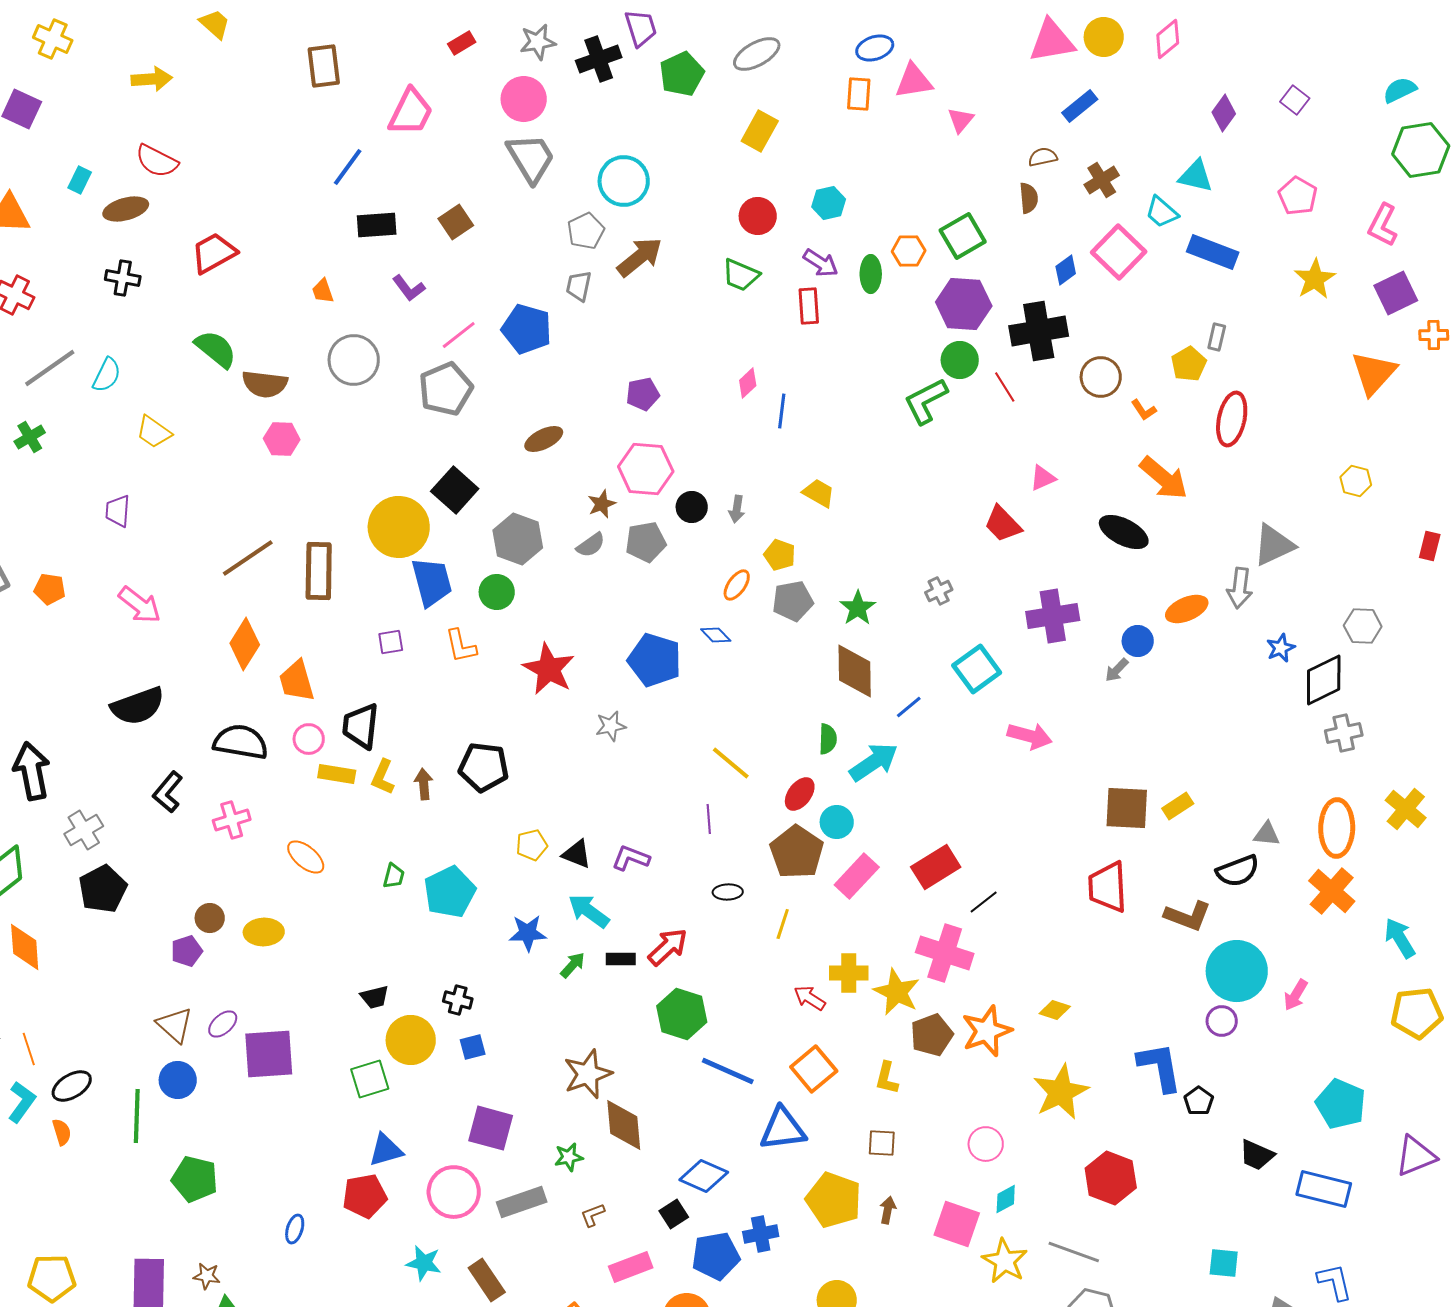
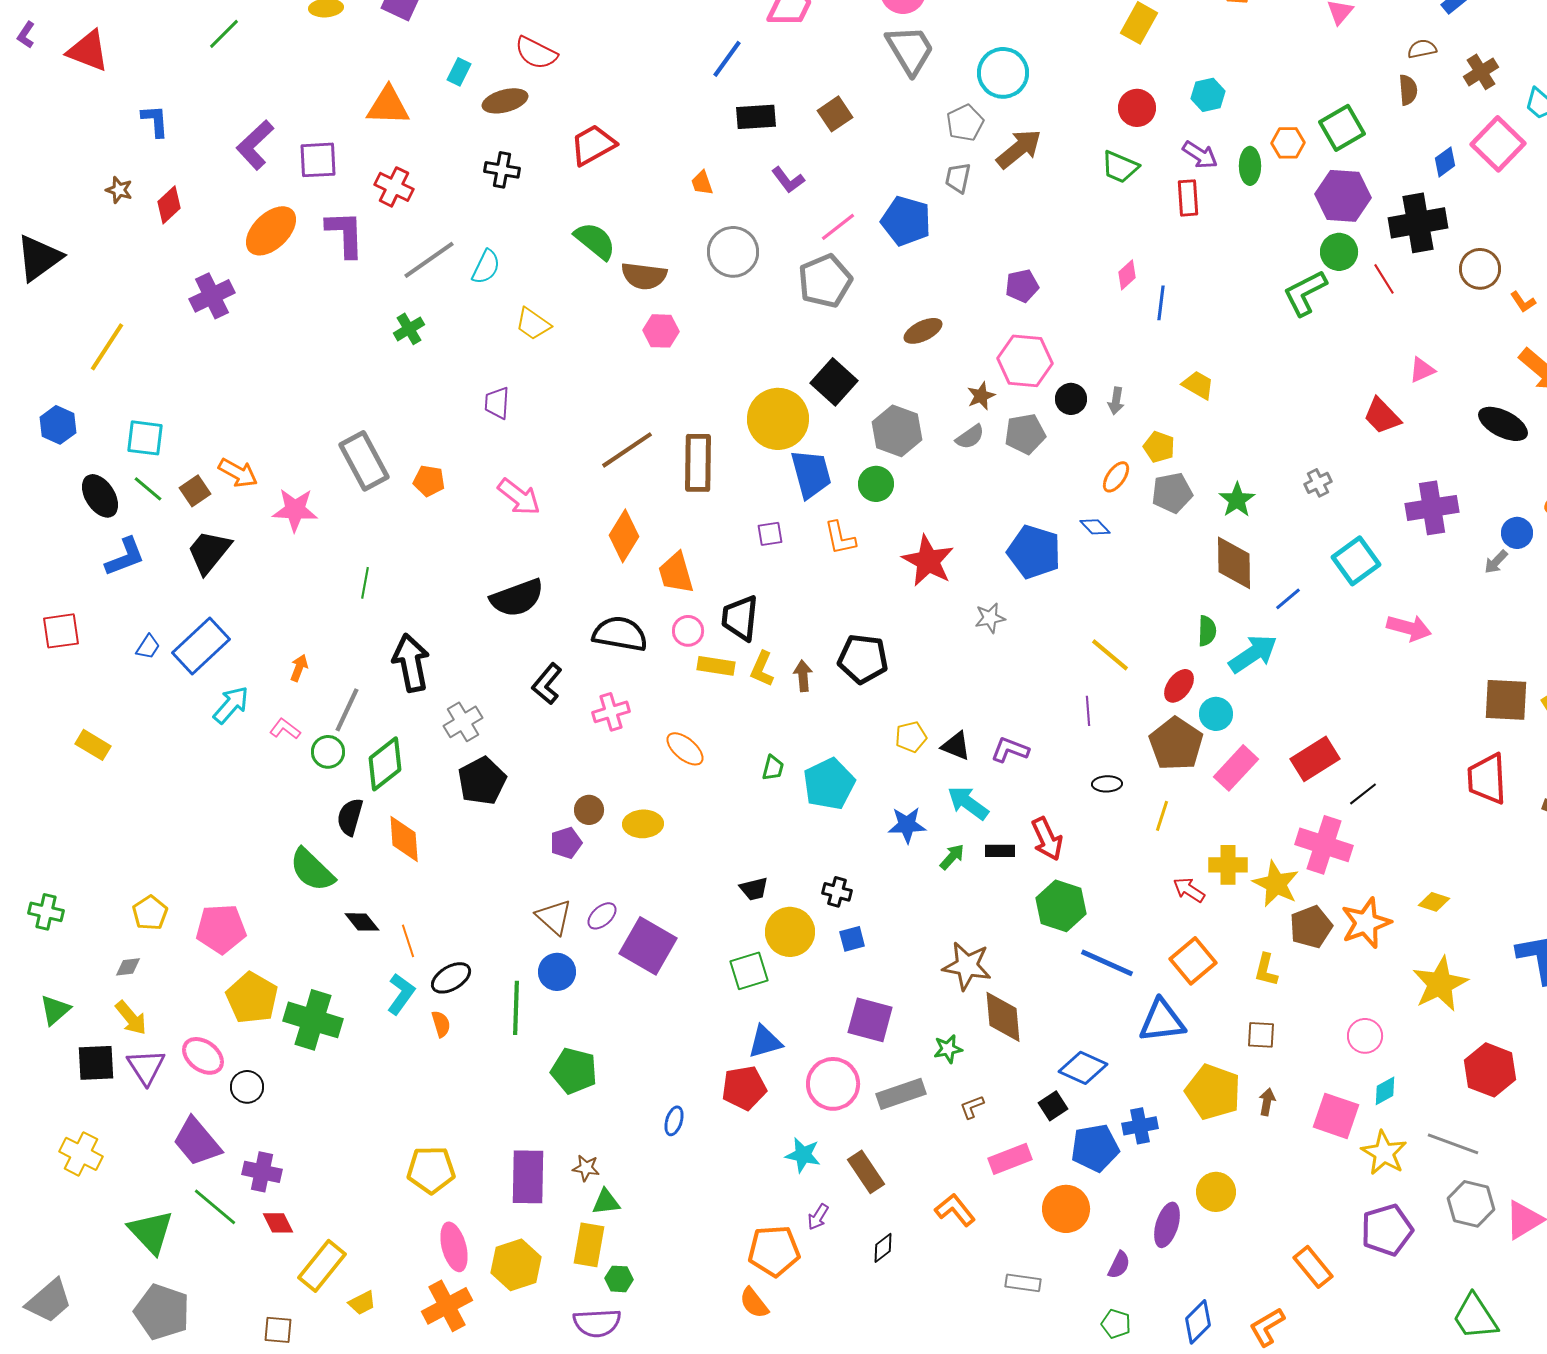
red arrow: (668, 947) -> (1047, 839), turned 108
purple square: (269, 1054) -> (648, 946), turned 34
brown star: (588, 1074) -> (967, 966), turned 30

